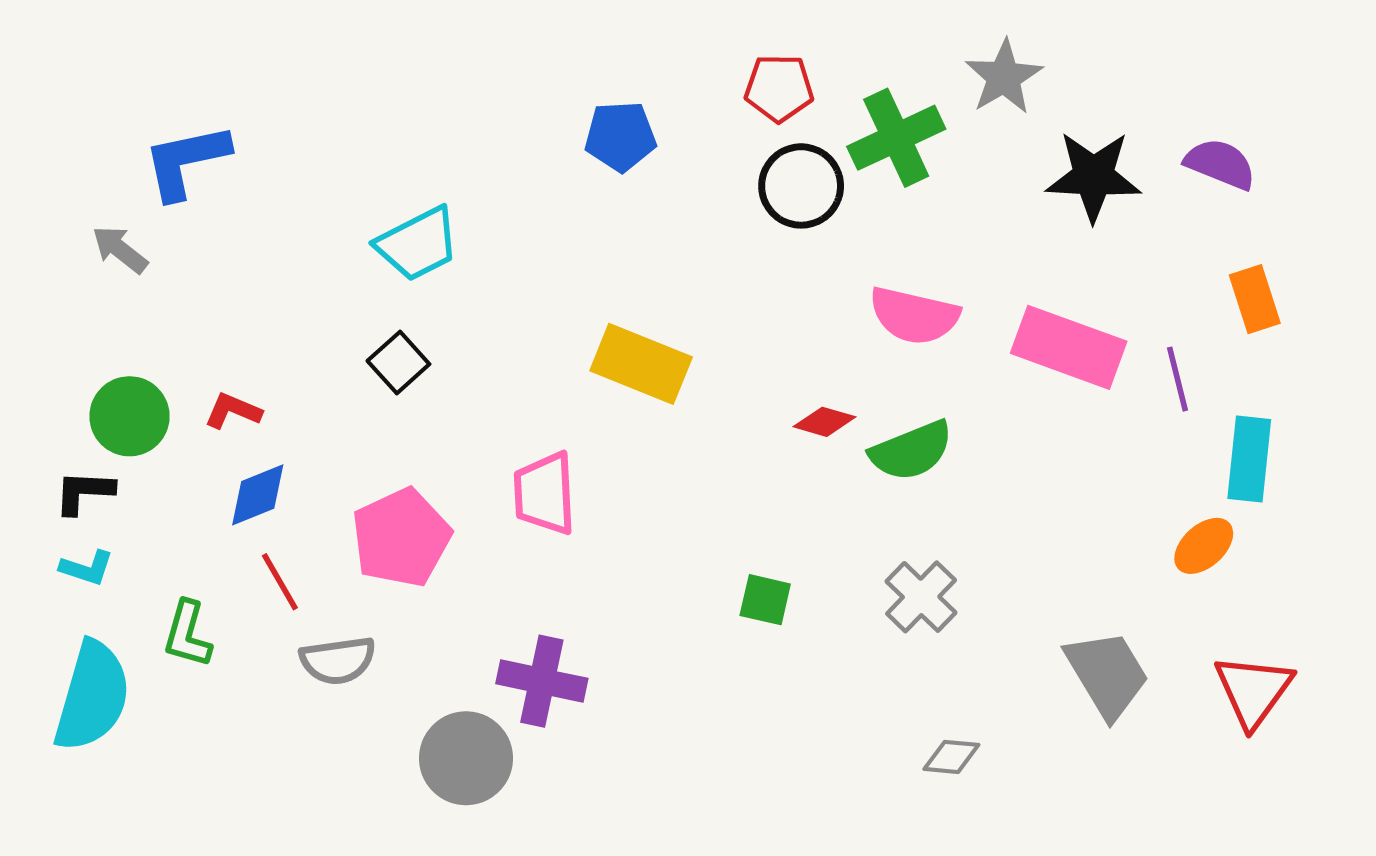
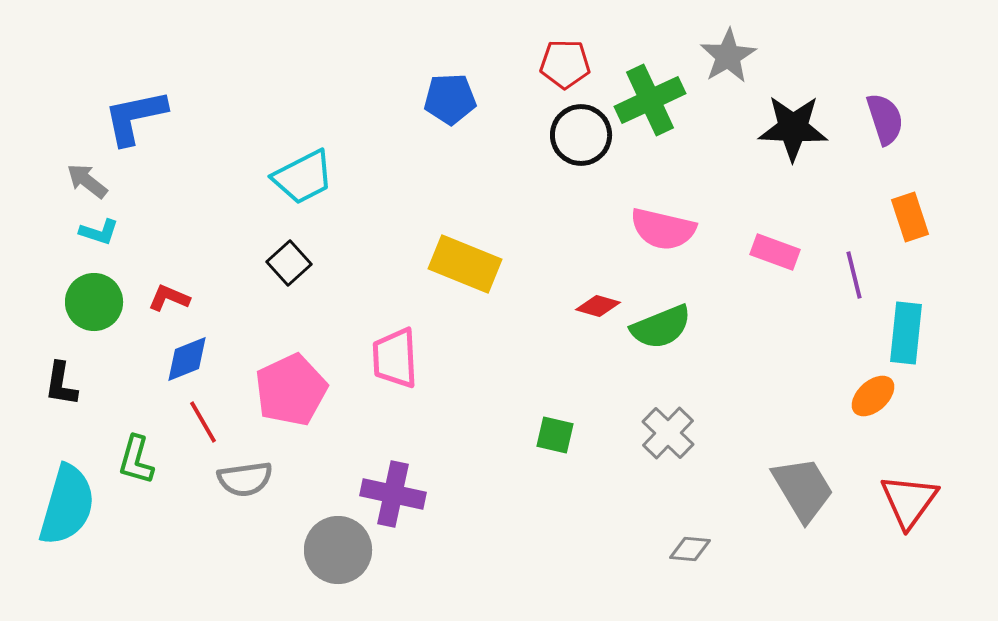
purple semicircle: (1220, 164) -> (885, 119), turned 50
pink rectangle: (1069, 347) -> (775, 252), size x0.6
black L-shape: (84, 492) -> (61, 384), moved, turned -84
cyan L-shape: (87, 568) -> (99, 232), moved

